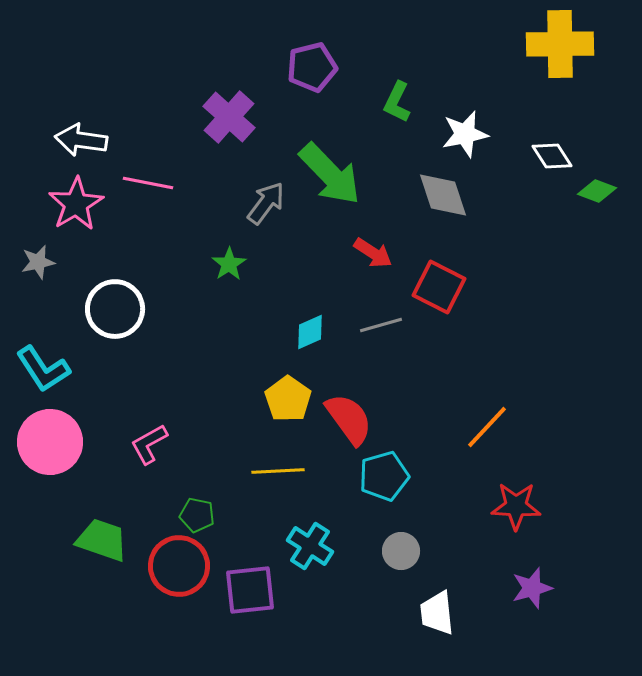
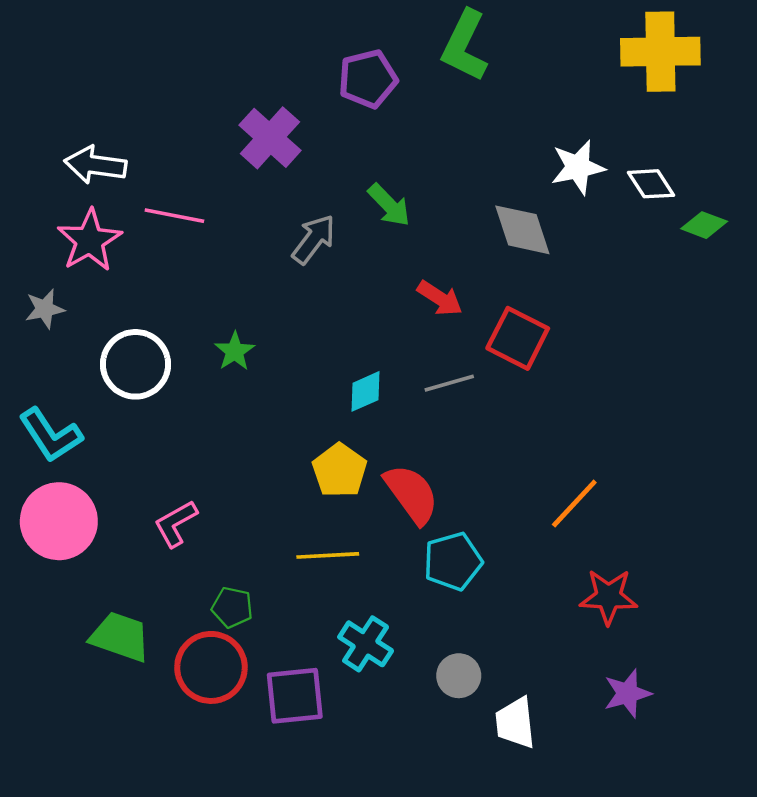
green L-shape: (397, 102) -> (465, 46), moved, size x1.5
white star: (465, 134) -> (578, 167), moved
green arrow: (330, 174) -> (389, 205), size x0.6
green star: (229, 264) -> (235, 351), moved
gray circle: (401, 551) -> (459, 676), moved

